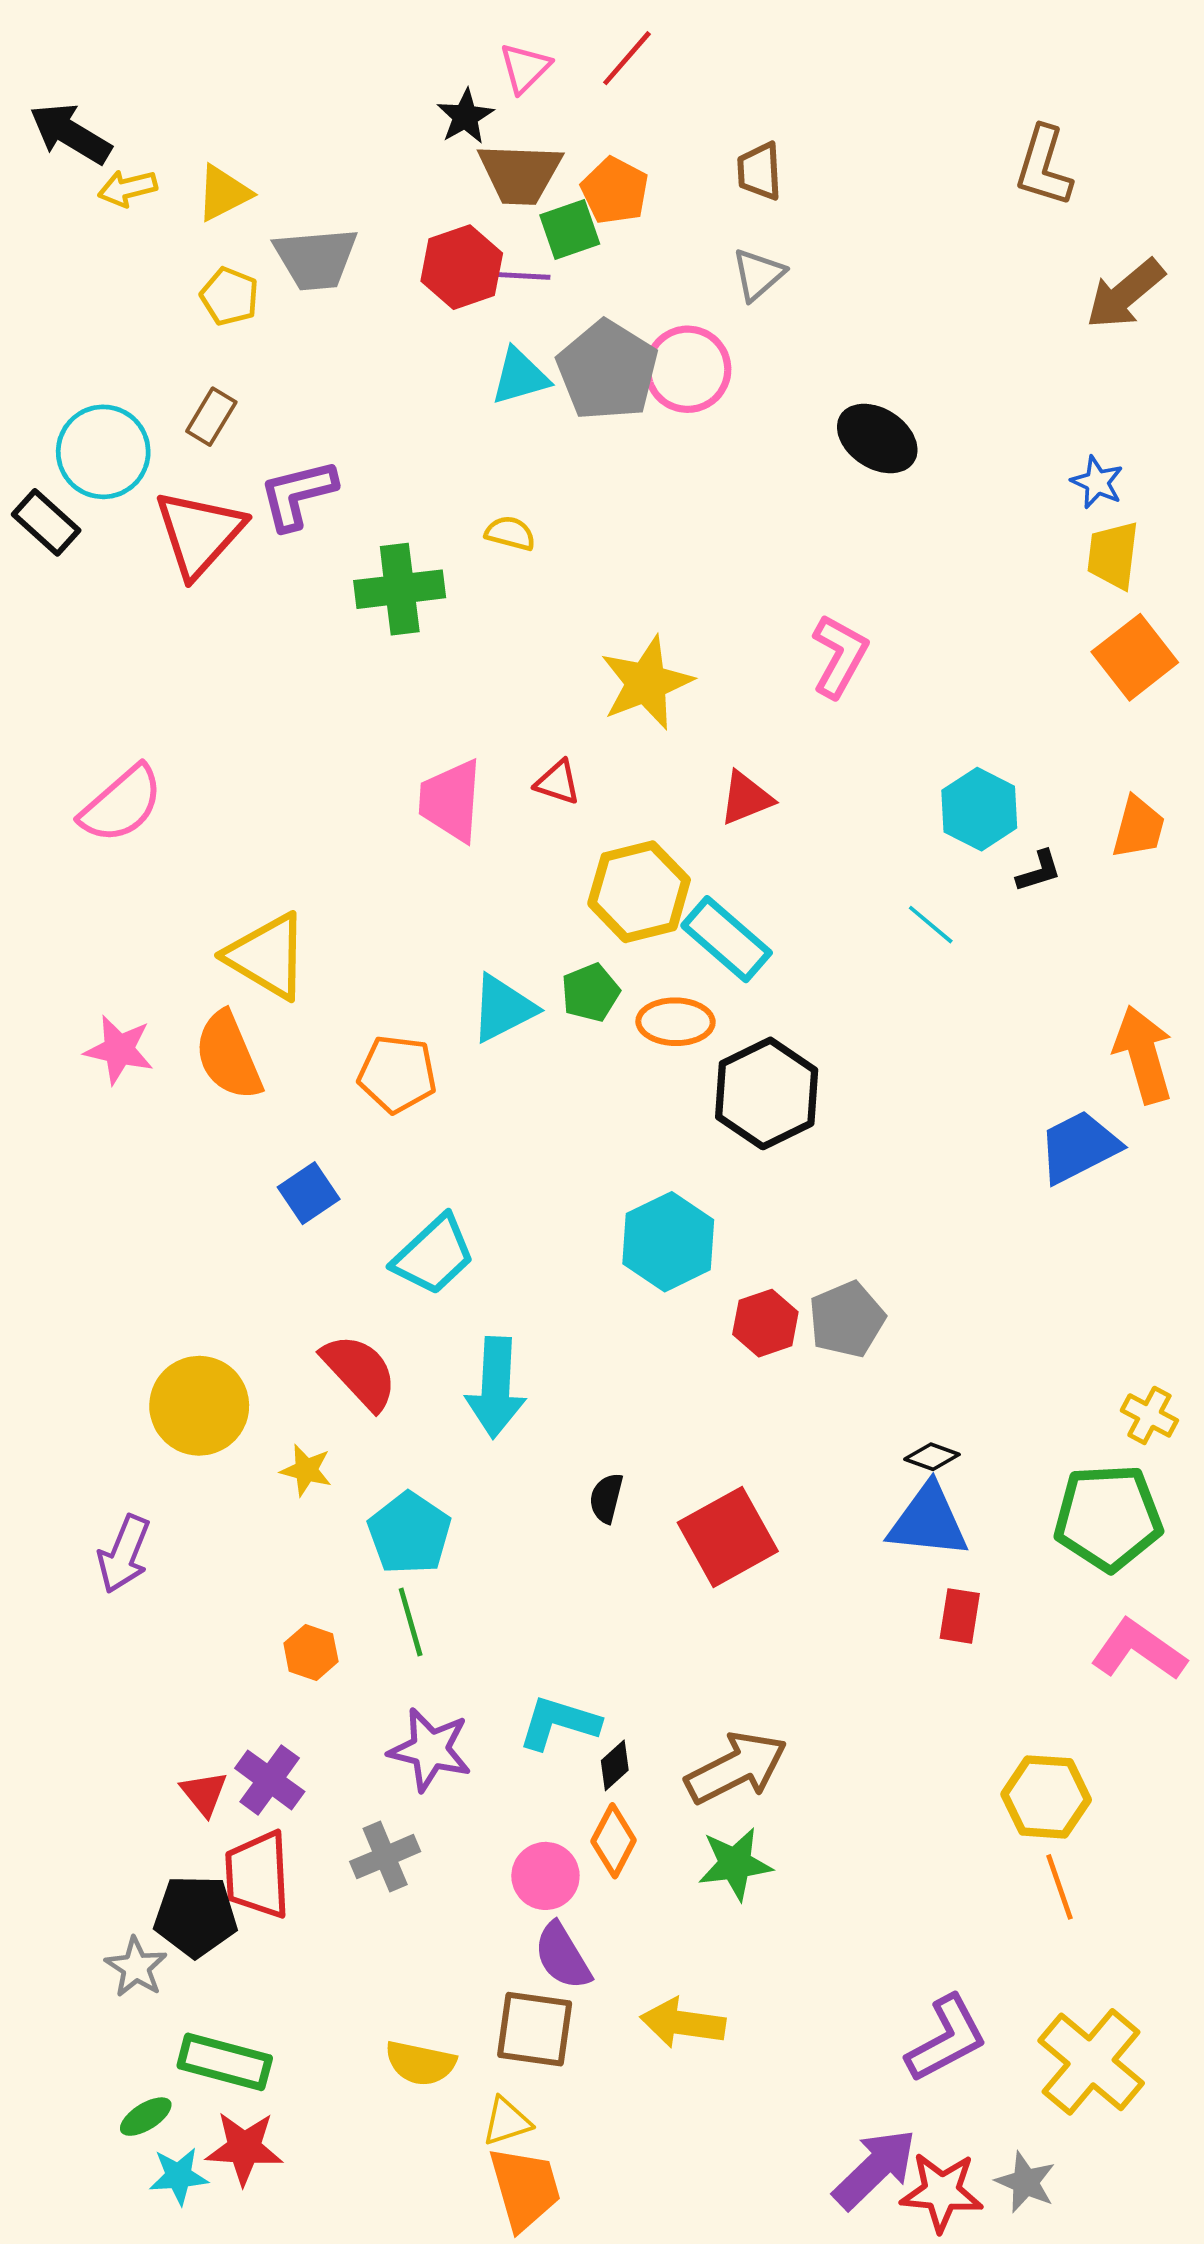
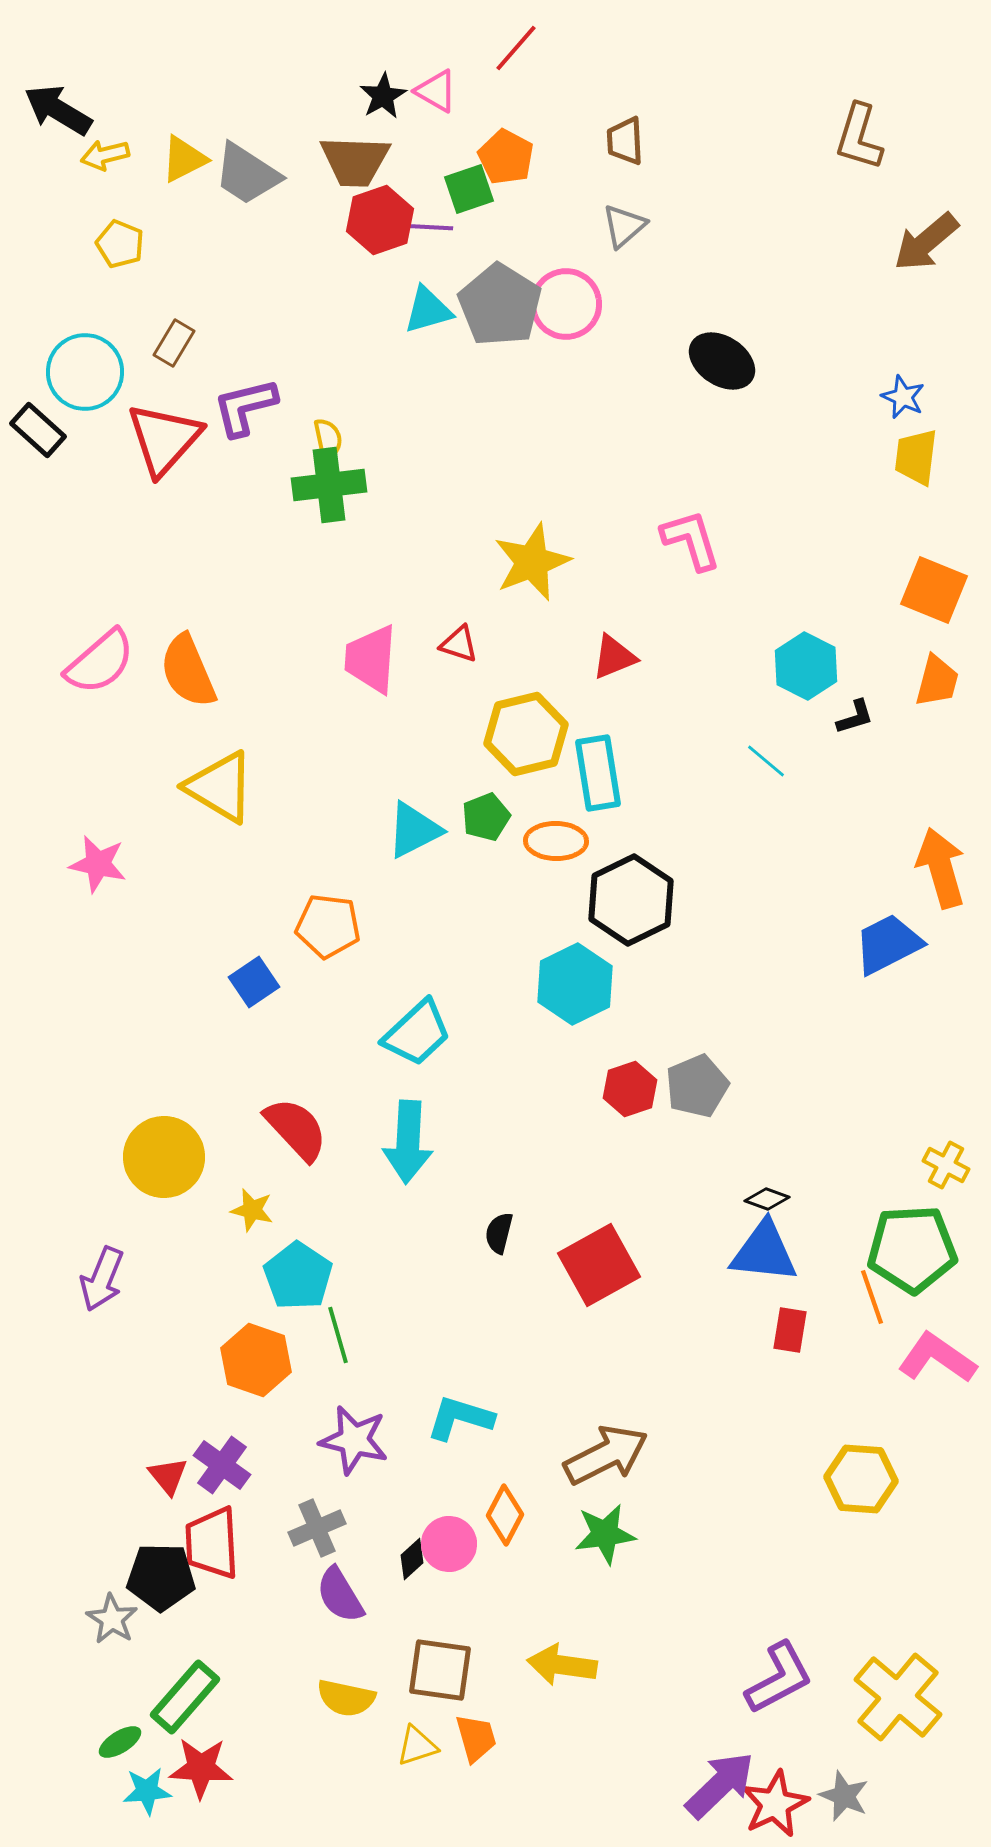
pink triangle: (525, 68) -> (436, 91), moved, turned -45
brown trapezoid: (520, 174) -> (355, 161), moved
gray trapezoid: (316, 259) -> (247, 174), moved, turned 38
yellow pentagon: (230, 296) -> (120, 244), moved
yellow semicircle: (510, 533) -> (328, 439), moved, turned 63
pink L-shape: (840, 656) -> (691, 540), turned -46
orange square: (1135, 657) -> (934, 590), moved, turned -30
cyan rectangle: (727, 939) -> (598, 773), turned 40
orange semicircle: (228, 1056) -> (188, 671), moved
orange pentagon: (397, 1074) -> (328, 926), moved
cyan hexagon: (668, 1242) -> (575, 984), moved
cyan trapezoid: (434, 1255) -> (417, 1033), moved
cyan pentagon: (409, 1533) -> (298, 1276), moved
orange hexagon: (311, 1652) -> (256, 1360), size x1.6
black diamond: (615, 1765) -> (412, 1559), moved
orange line: (1059, 1887) -> (872, 1297), moved
purple semicircle: (563, 1956) -> (340, 1595), moved
green rectangle: (225, 2062) -> (185, 1697), turned -64
orange trapezoid: (525, 2188) -> (476, 1738), moved, size x0.7
red star: (942, 2192) -> (775, 1804), turned -30

